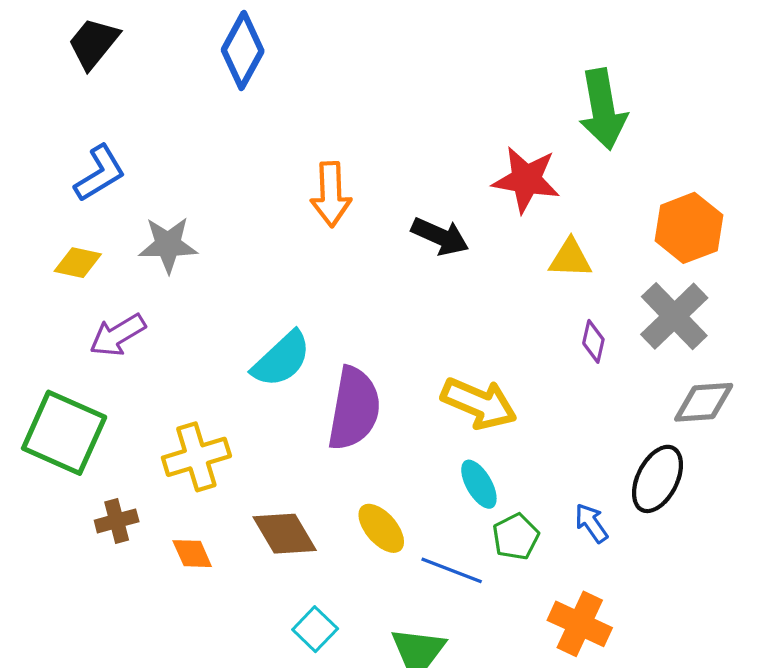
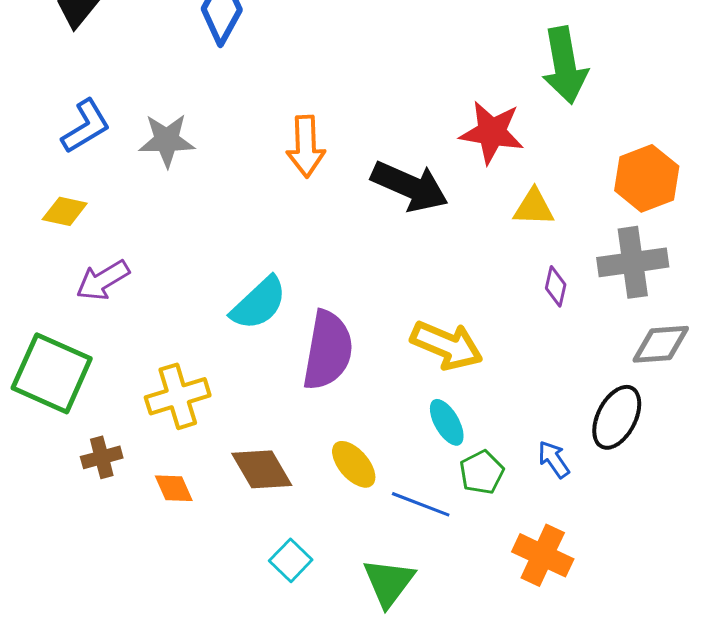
black arrow: (440, 236) -> (410, 186), size x1.4
gray star: (168, 245) -> (167, 140), moved
gray cross: (674, 316) -> (633, 262), turned 36

